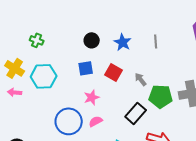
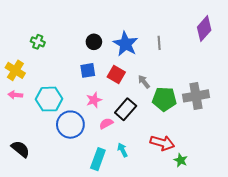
blue star: (123, 42) -> (126, 44), size x1.4
cyan hexagon: (44, 76) -> (49, 99), moved
black rectangle: (136, 113) -> (126, 109), moved
pink semicircle: (96, 121) -> (106, 123), moved

